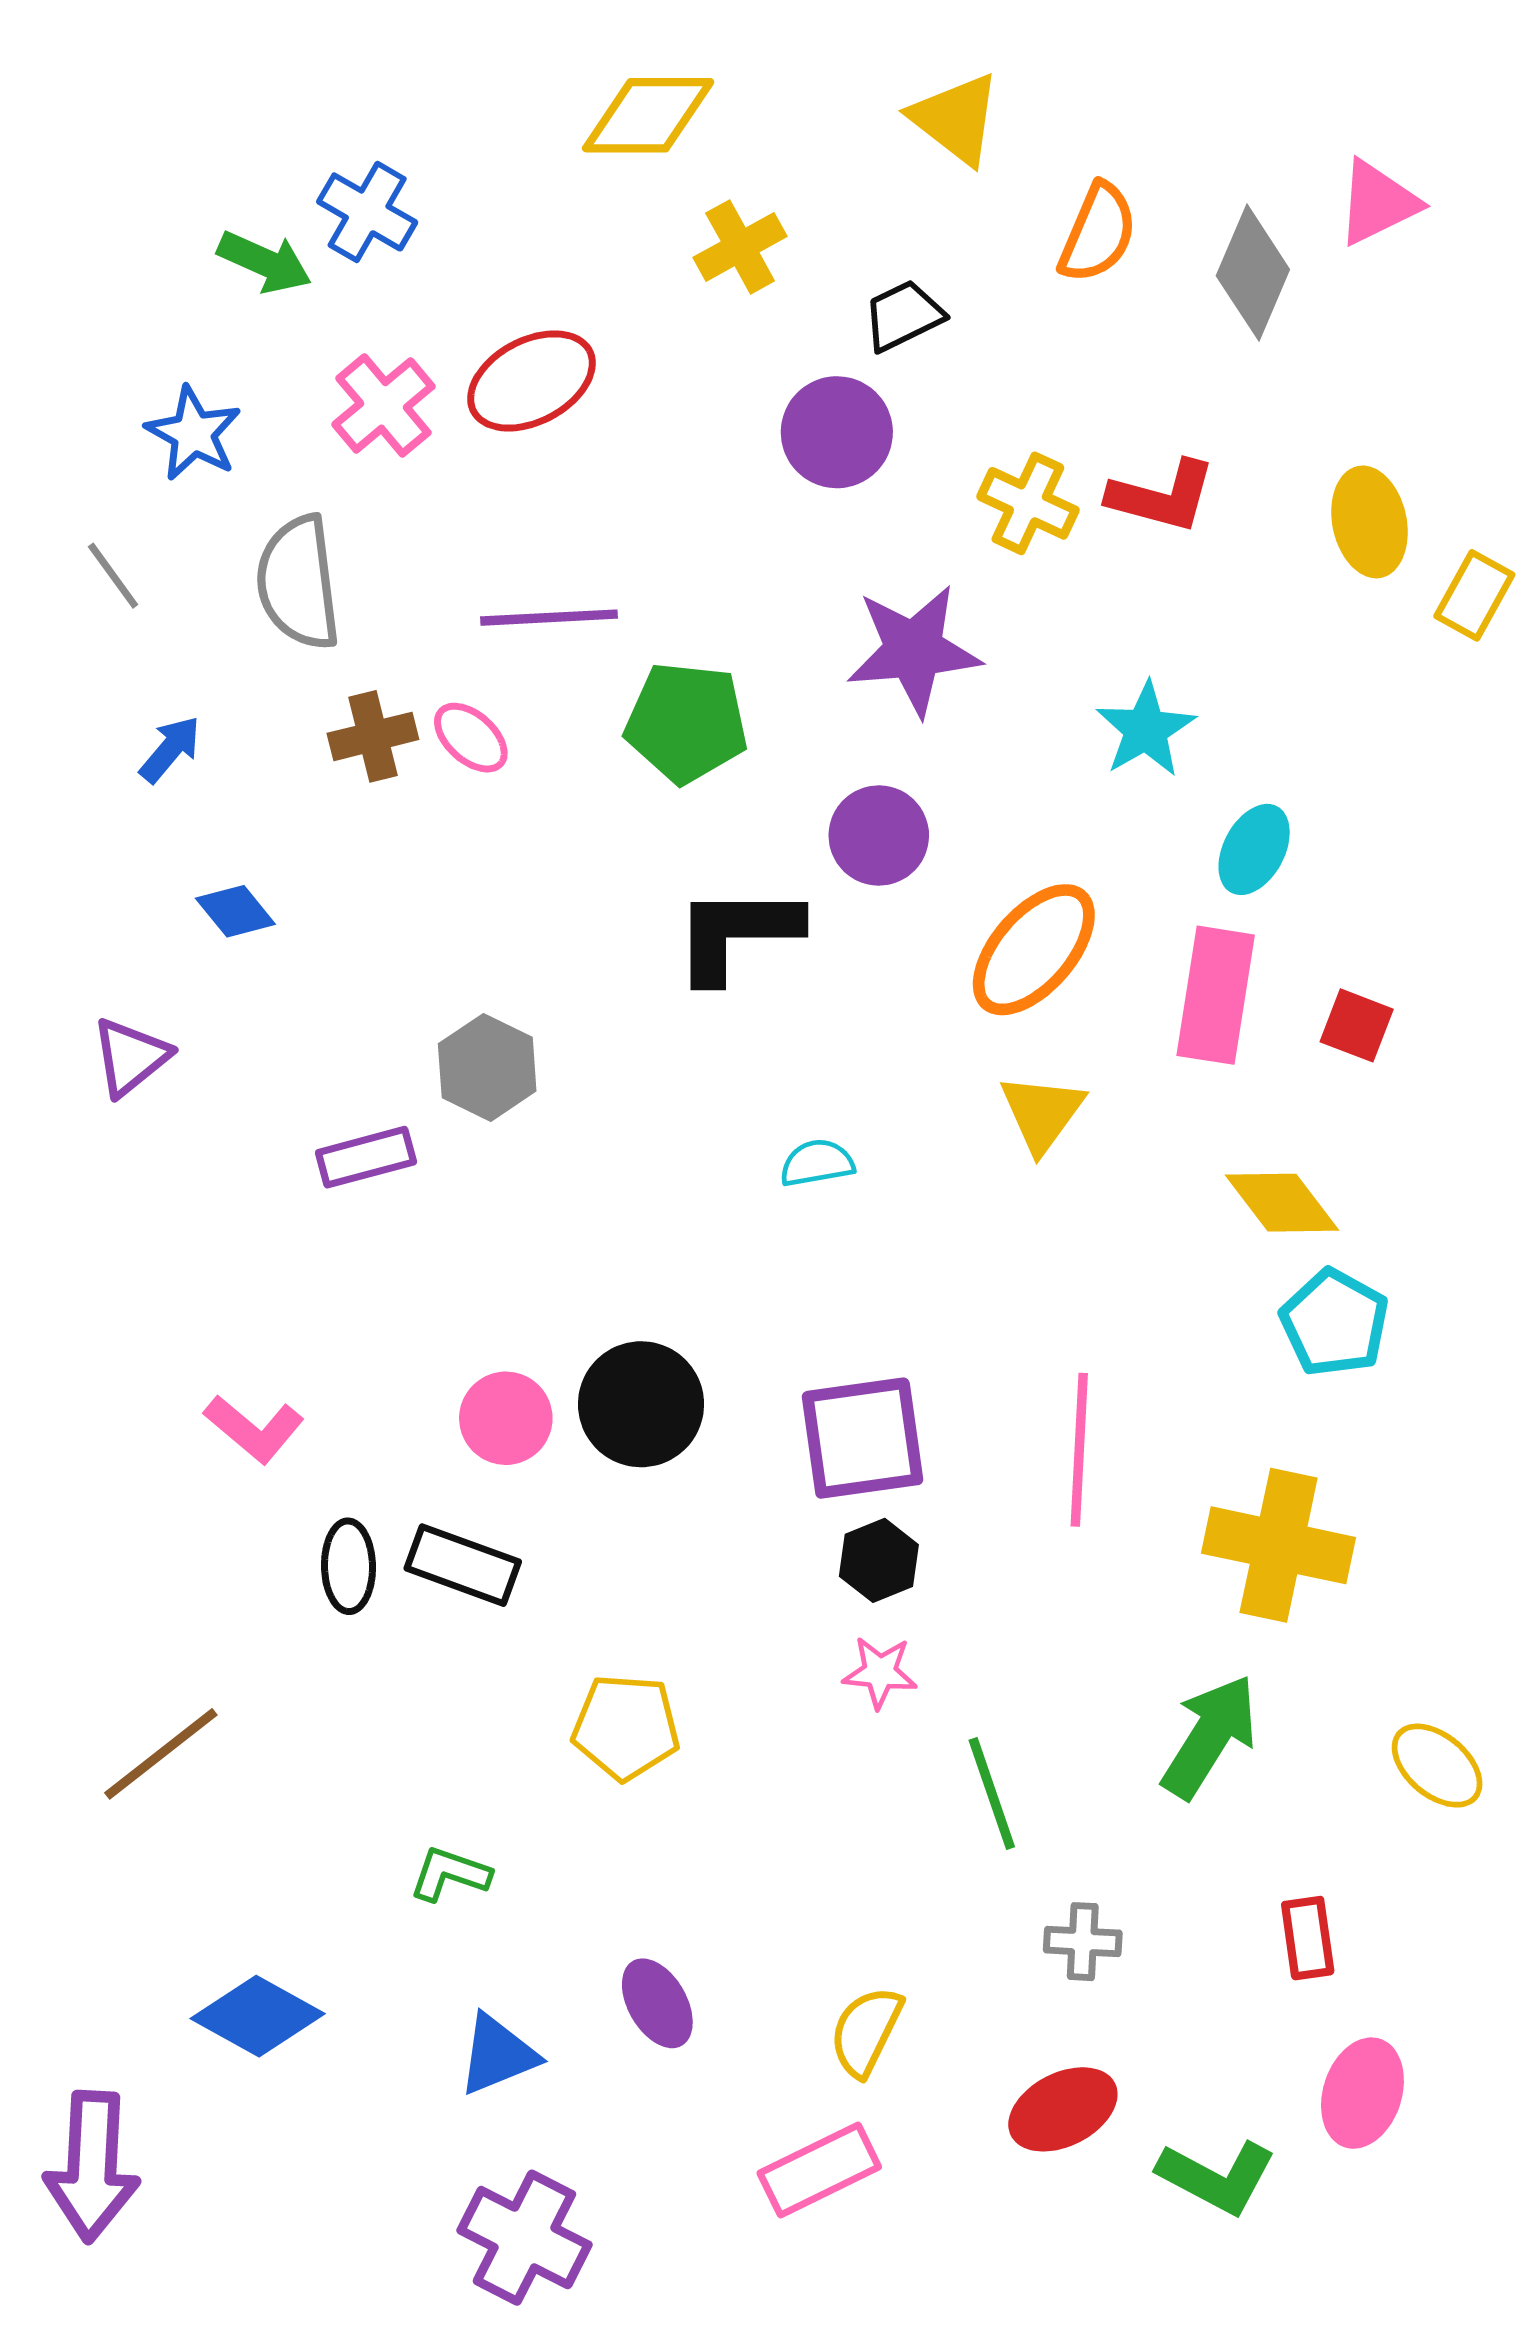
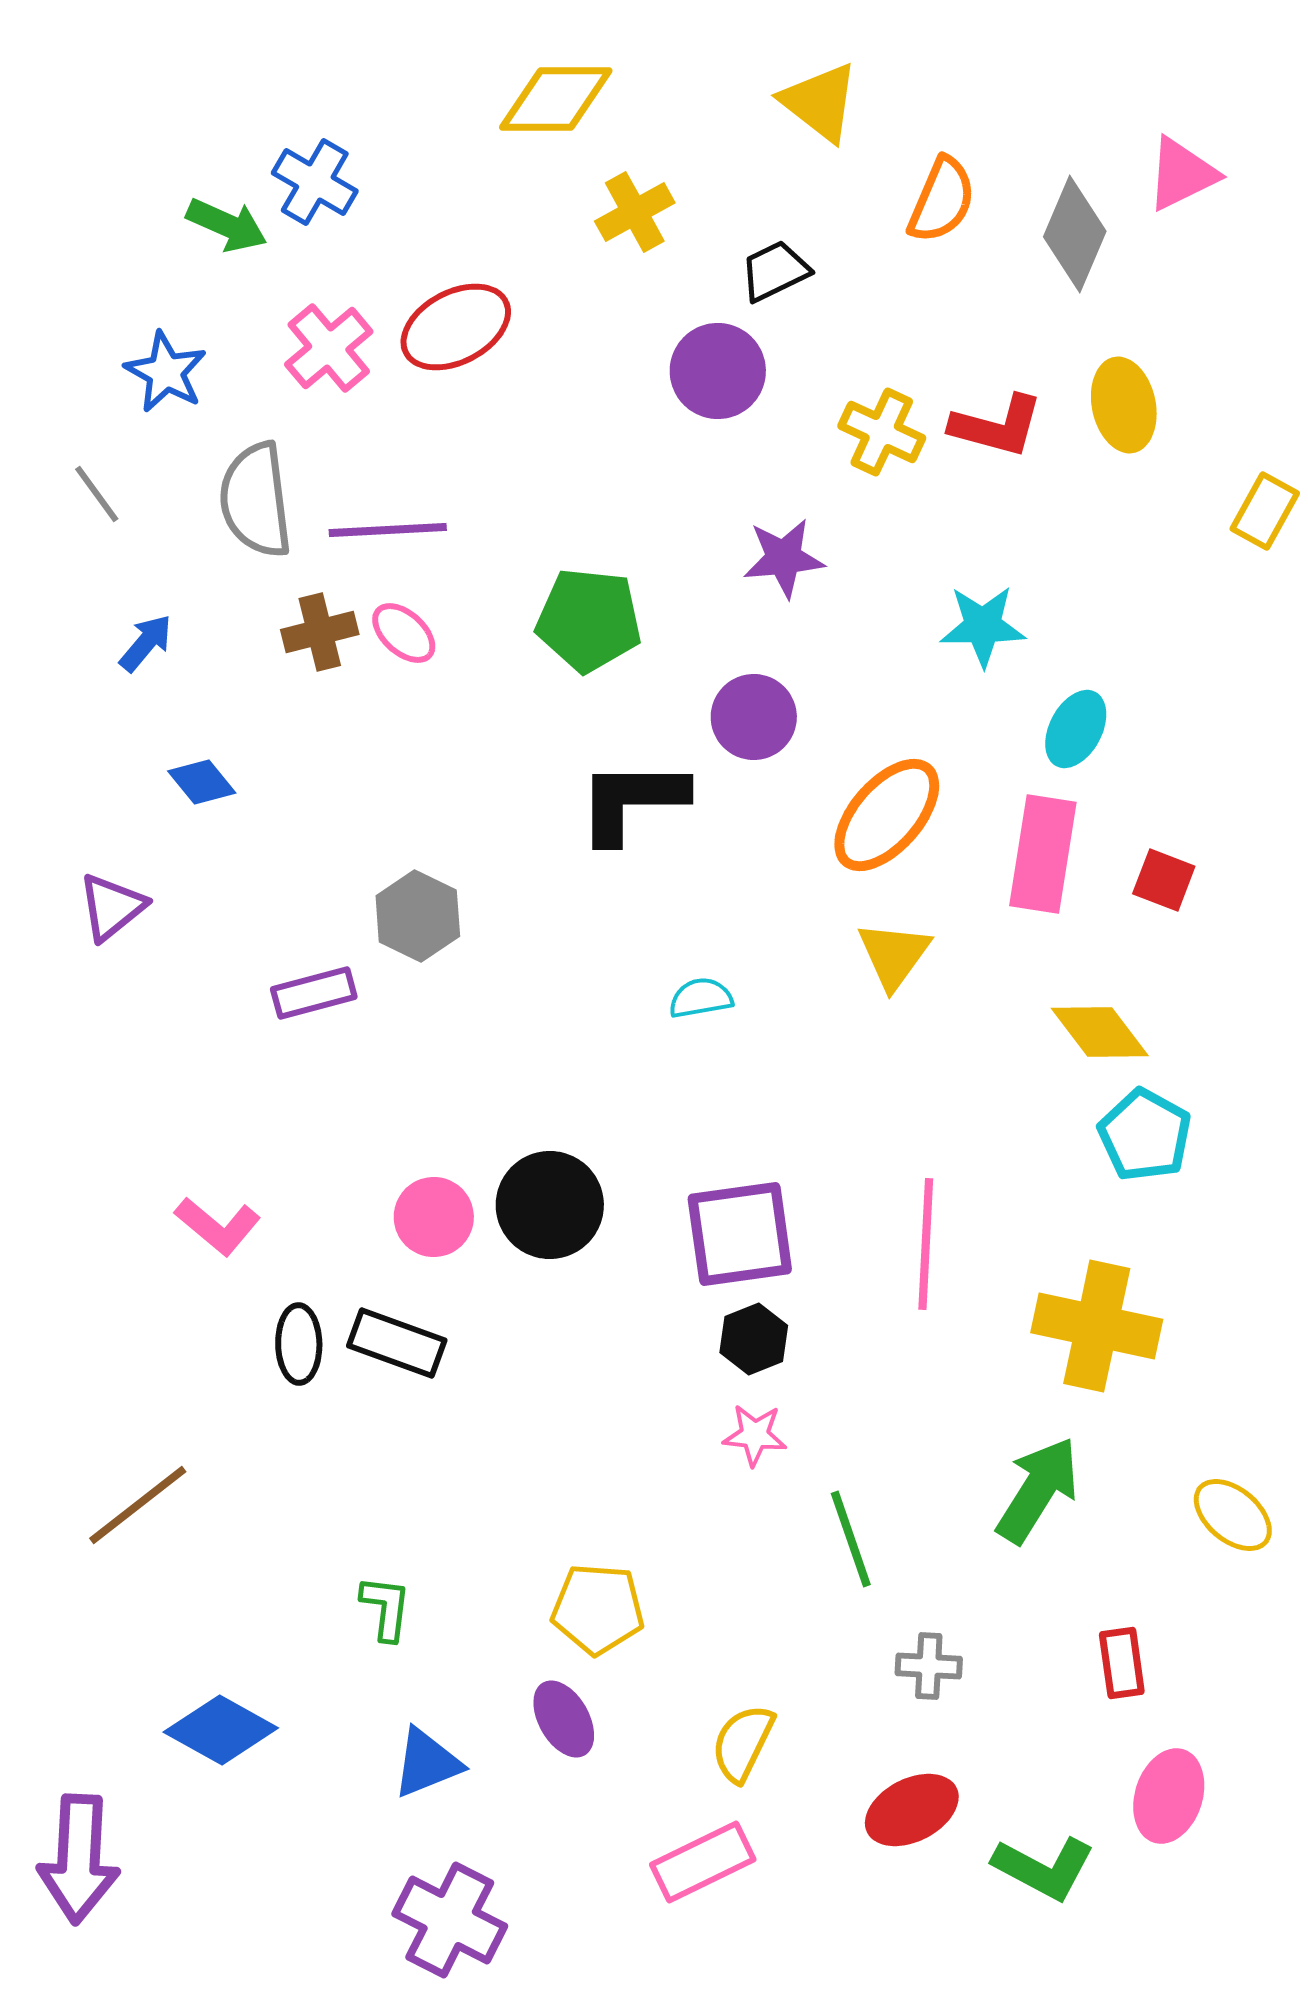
yellow ellipse: (1369, 522) -> (1124, 405), moved
purple line: (549, 618) -> (388, 530), moved
purple star: (914, 650) -> (784, 558), size x0.7
cyan star: (1146, 729) -> (983, 626), turned 30
yellow pentagon: (626, 1727) -> (598, 1609), moved
green L-shape: (450, 1874) -> (386, 1608), turned 78

